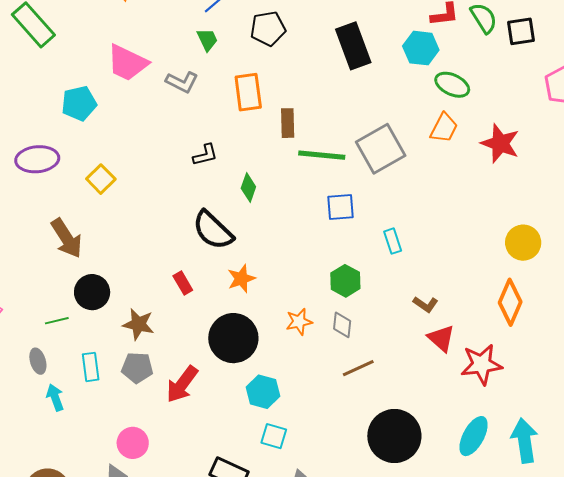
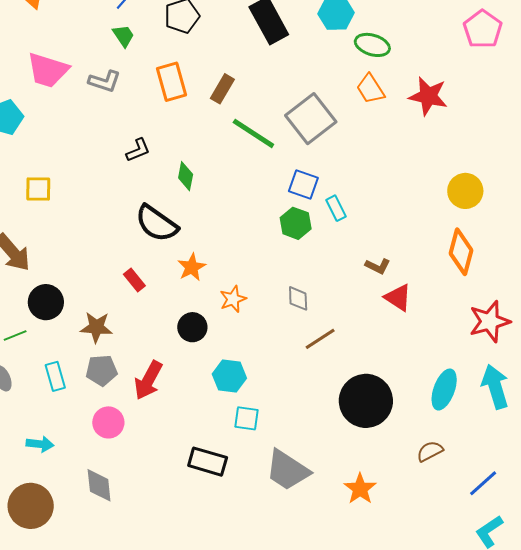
brown rectangle: (288, 123) -> (222, 89), moved, turned 40
orange trapezoid: (444, 128) -> (370, 89), turned 128
green line: (322, 155) -> (253, 133), turned 36
yellow square: (101, 179) -> (38, 189), turned -36
blue square: (341, 207) -> (303, 185), moved, turned 32
green hexagon: (345, 281) -> (296, 223), moved
orange star: (299, 322) -> (233, 299), moved
black circle: (233, 338) -> (192, 327), size x0.6
red star: (481, 364) -> (490, 321), moved
cyan arrow: (55, 397) -> (40, 444), moved, turned 124
pink circle: (133, 443) -> (108, 422), moved

